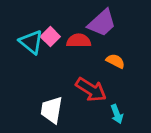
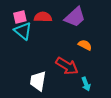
pink square: (50, 37) -> (20, 17), moved, turned 32
red semicircle: (79, 41) -> (43, 17), moved

